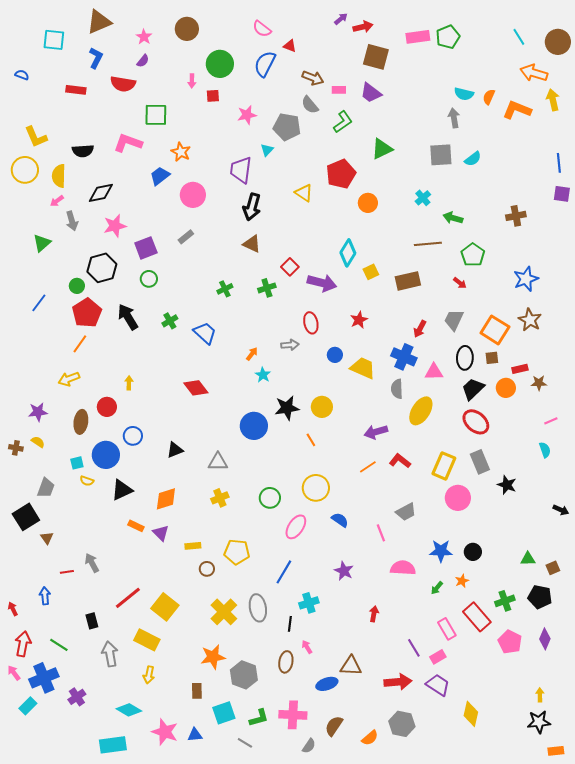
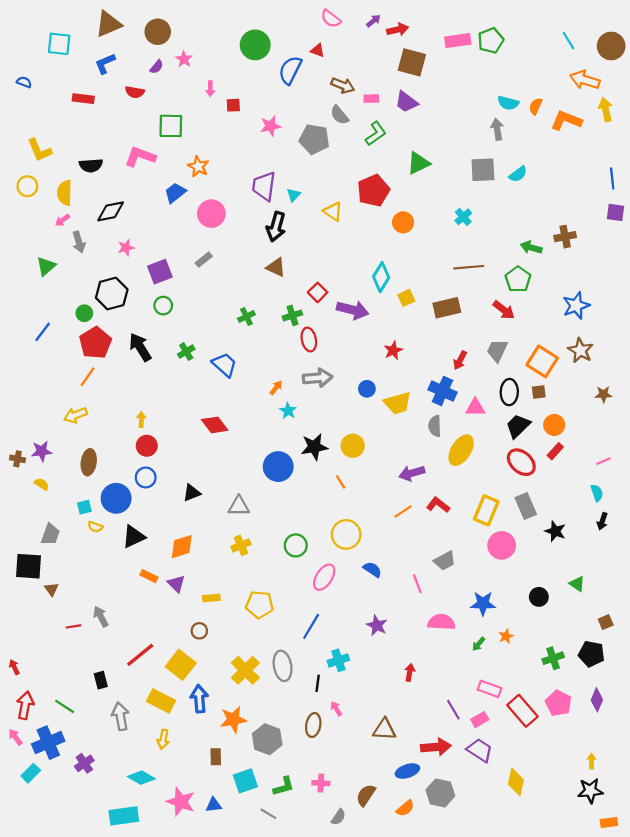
brown circle: (187, 29) -> (158, 32), moved
pink semicircle: (262, 29) -> (331, 19), moved
pink star: (144, 37) -> (184, 59), moved
blue L-shape: (96, 58) -> (105, 64), turned -140
green circle: (220, 64) -> (255, 45), moved
red semicircle: (123, 84) -> (135, 92), size x0.7
cyan triangle: (267, 150) -> (294, 195), moved
yellow circle: (25, 170) -> (27, 186), size x0.7
green arrow: (453, 218) -> (531, 248), moved
pink star: (115, 226) -> (126, 248), size x0.7
red arrow: (460, 283) -> (504, 310), size x1.5
red ellipse: (311, 323) -> (309, 340), moved
gray arrow: (290, 345) -> (318, 378), size x1.5
yellow trapezoid: (363, 368) -> (398, 403), turned 140
red rectangle: (520, 369) -> (555, 451), moved, turned -35
brown star: (539, 383) -> (603, 394), moved
red circle: (107, 407) -> (147, 446), moved
brown cross: (16, 448) -> (18, 459), moved
black arrow: (561, 510) -> (602, 521), moved, turned 84
black square: (26, 517) -> (28, 566), turned 36
black circle: (473, 552) -> (539, 597), moved
green triangle: (528, 559) -> (577, 584), moved, turned 35
brown circle: (207, 569) -> (199, 631), moved
blue arrow: (45, 596) -> (199, 699), moved, size x1.4
red rectangle: (477, 617) -> (522, 711), moved
pink rectangle: (447, 629) -> (490, 689), turned -40
blue ellipse: (327, 684) -> (407, 771), moved
pink cross: (293, 715) -> (321, 783), size x0.6

